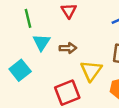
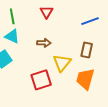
cyan triangle: (41, 42) -> (12, 36), moved, turned -42

